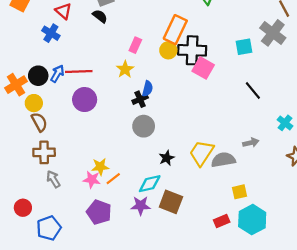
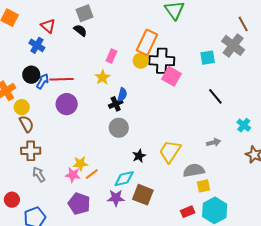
black circle: (38, 76) -> (31, 75), moved
gray semicircle: (223, 160) -> (194, 170), moved

